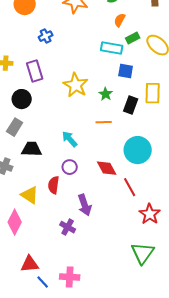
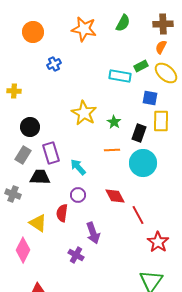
orange semicircle: (120, 20) -> (161, 47), moved
purple rectangle: (35, 71) -> (51, 153), moved
blue square: (126, 71) -> (150, 98), moved
cyan circle: (138, 150) -> (143, 163), moved

